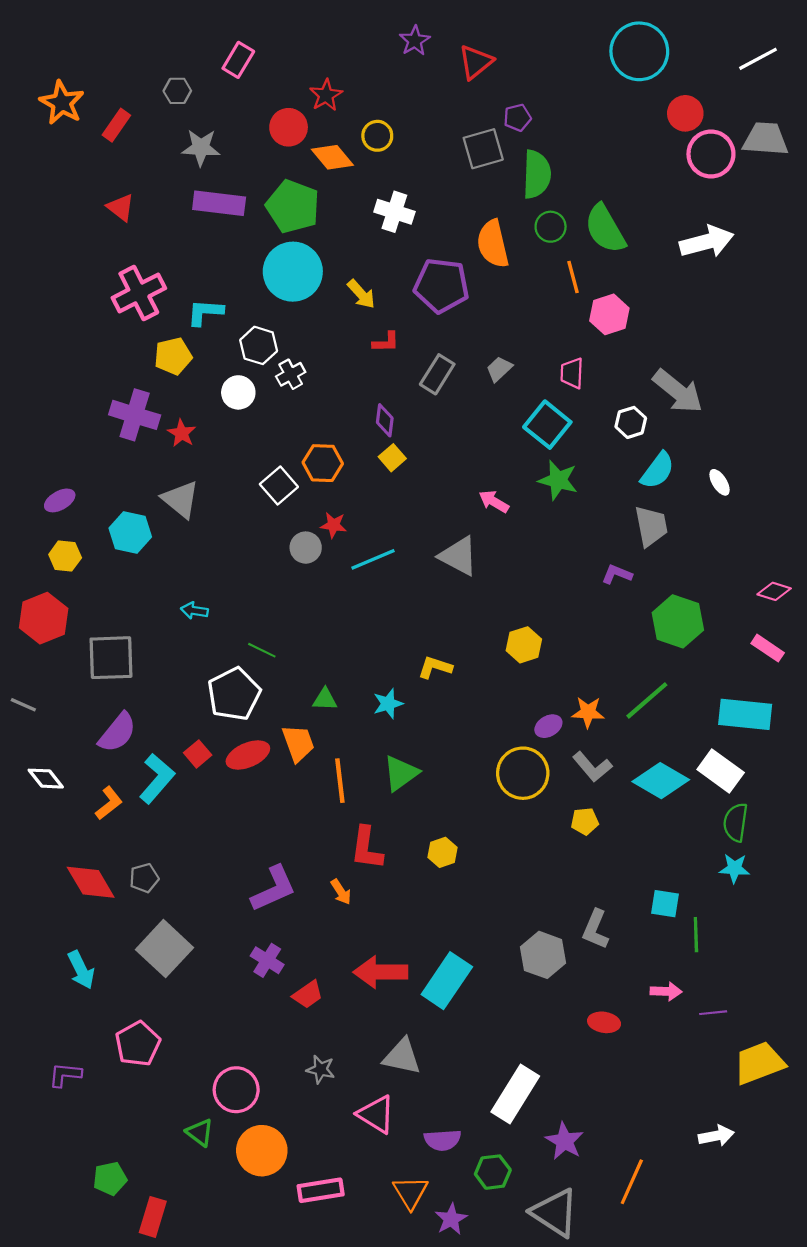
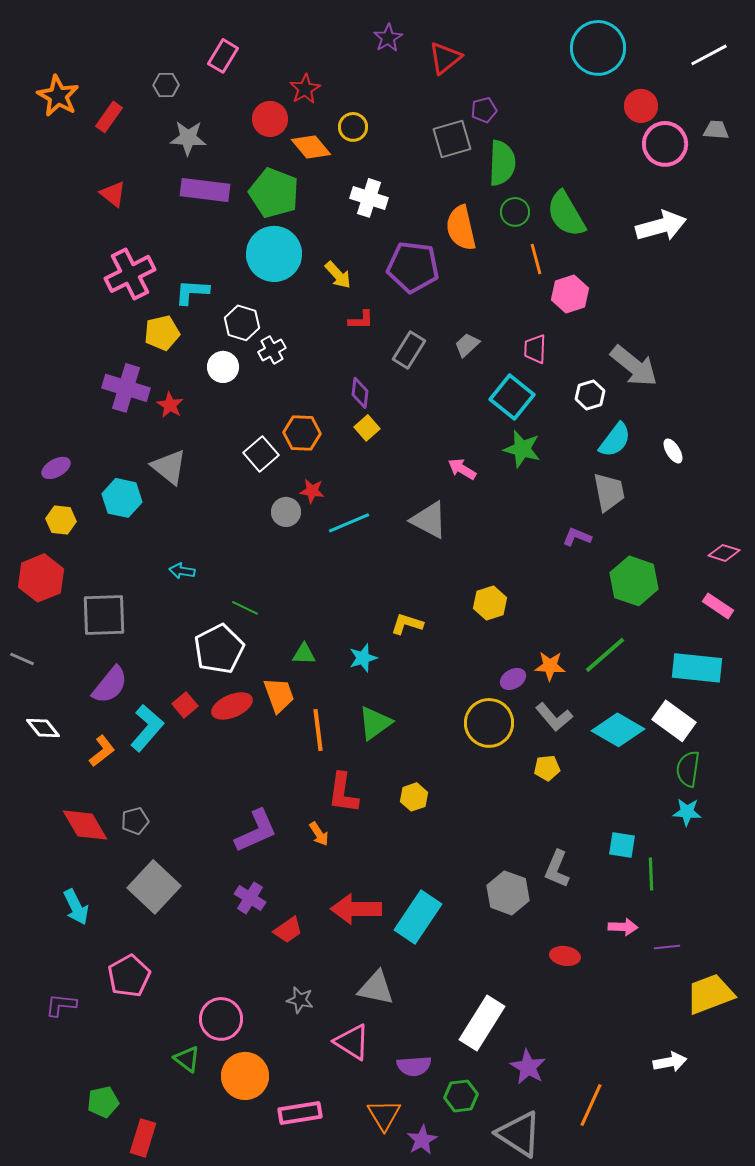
gray trapezoid: (765, 139) -> (716, 130), size x0.6

